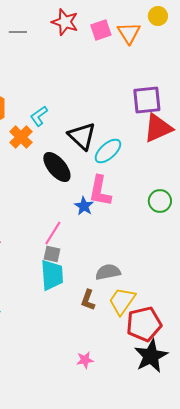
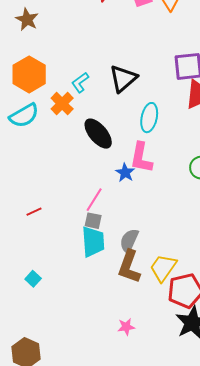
black triangle: (82, 136) -> (123, 78), moved, turned 36
cyan ellipse: (108, 151) -> (149, 118), turned -36
gray semicircle: (108, 272) -> (129, 241), moved, turned -55
brown L-shape: (88, 300) -> (129, 267), size x1.6

